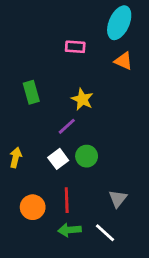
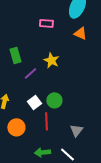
purple line: (67, 126) -> (30, 73), moved
red line: (67, 200) -> (46, 121), moved
orange circle: (33, 207) -> (16, 127), moved

